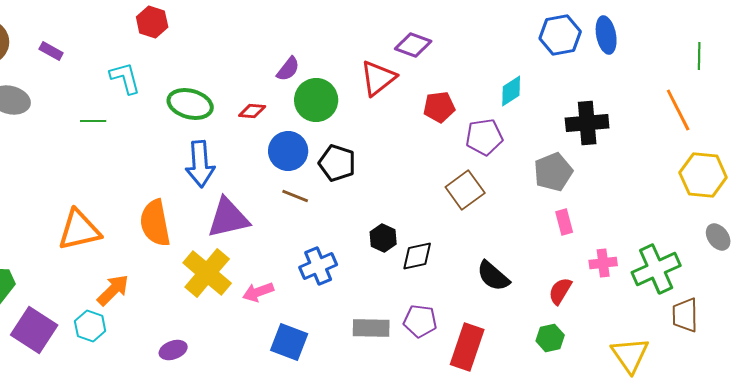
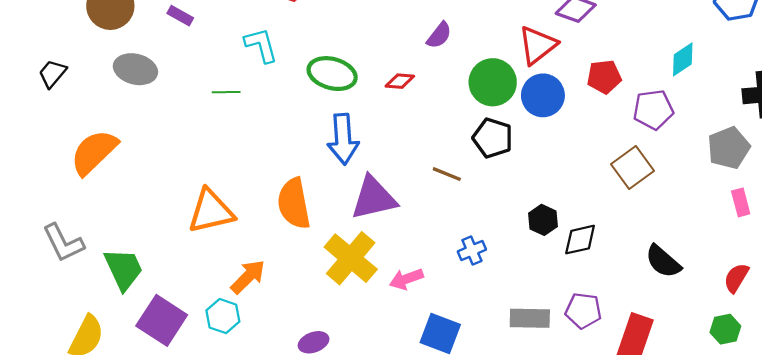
green circle: (316, 100) -> (493, 82), moved
blue circle: (288, 151) -> (543, 95), moved
blue cross: (318, 266) -> (472, 251), size x0.7

